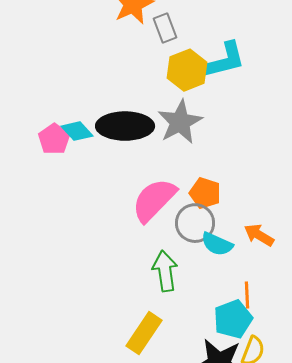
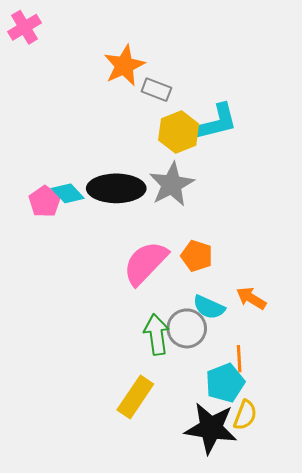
gray rectangle: (165, 28) -> (156, 90), turned -48
gray circle: (195, 223) -> (187, 328), moved

